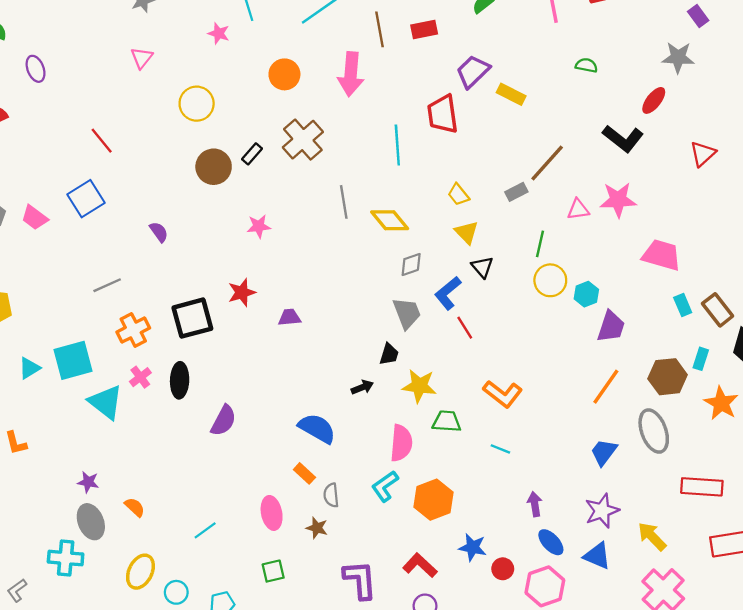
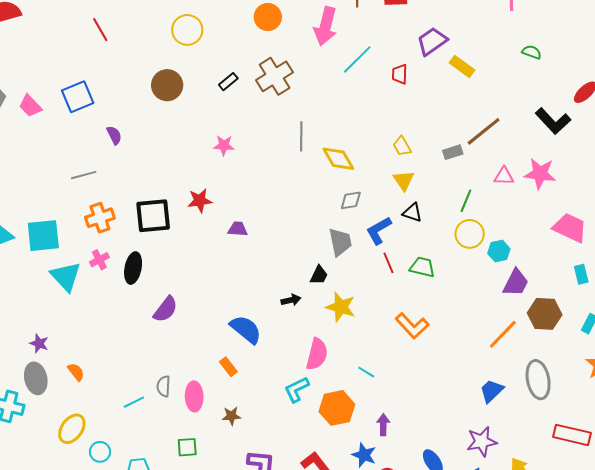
red trapezoid: (443, 114) -> (400, 74), size x0.6
red line: (102, 141) -> (100, 30), moved
cyan line: (397, 145) -> (357, 59), moved, turned 40
brown circle: (214, 167) -> (167, 85), moved
purple semicircle: (159, 232) -> (114, 135), moved
black triangle: (482, 267) -> (412, 213), turned -40
brown hexagon: (668, 377) -> (545, 314), moved
green trapezoid: (447, 421) -> (422, 267), moved
cyan line: (500, 449) -> (366, 372), moved
gray semicircle: (331, 495) -> (164, 386), moved
purple arrow: (535, 504) -> (383, 425), moved
brown star: (317, 528) -> (231, 416), turned -30

